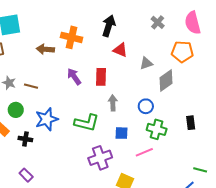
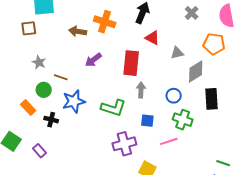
purple arrow: (74, 77) -> (93, 60), moved, turned -96
red rectangle: (101, 77) -> (131, 63), size x1.4
brown line: (31, 86) -> (61, 77), moved
black rectangle: (191, 123) -> (211, 99), moved, size x1.5
purple rectangle: (26, 175) -> (40, 151), moved

